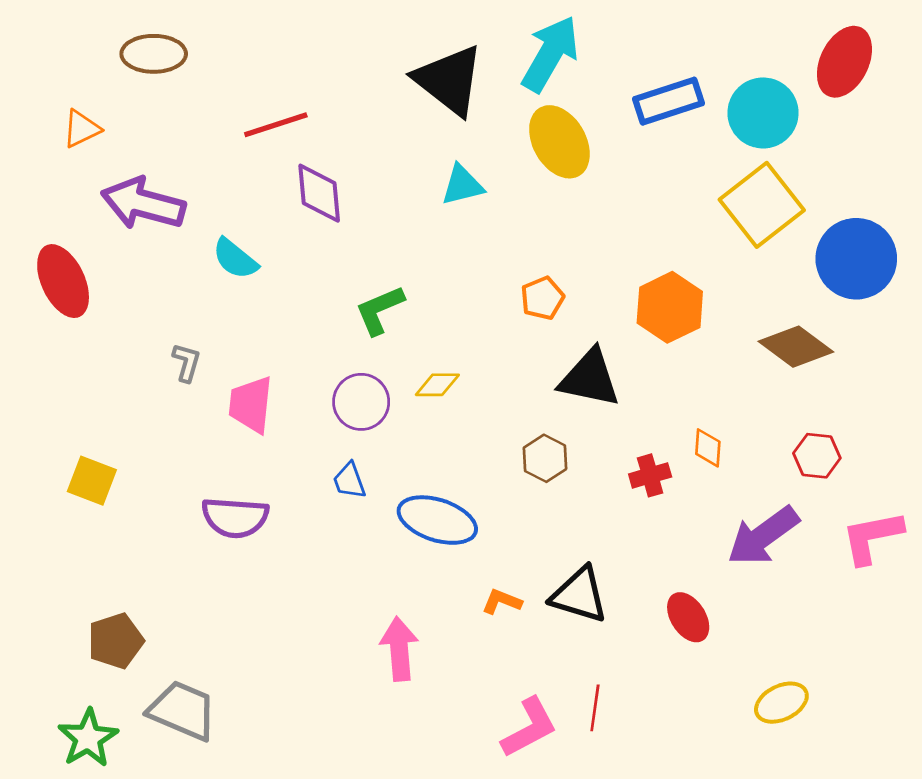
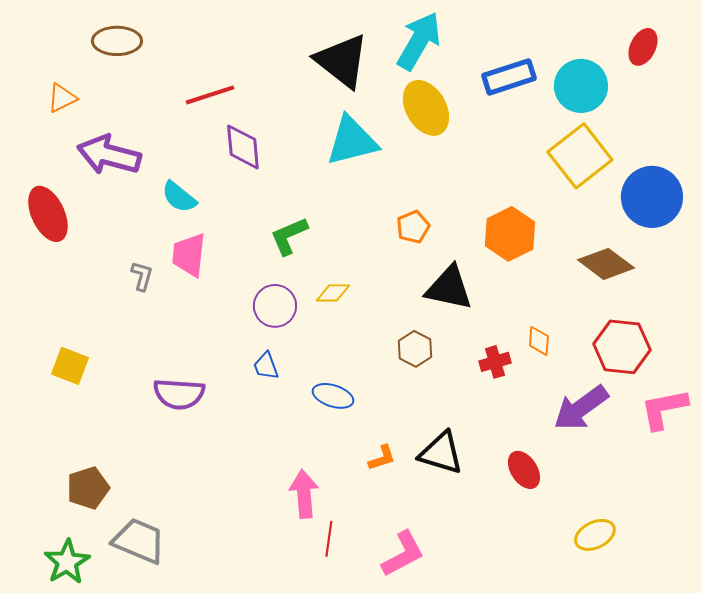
red ellipse: (844, 62) -> (643, 47), size x0.7
cyan triangle: (462, 185) -> (352, 141), size x1.6
pink trapezoid: (251, 404) -> (189, 255), moved
red hexagon: (817, 456) -> (622, 347), size x1.6
blue ellipse: (437, 520) -> (333, 396), size x0.7
orange L-shape: (502, 601) -> (382, 458), turned 140
red line: (595, 708) -> (329, 539), moved

